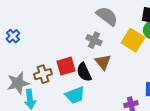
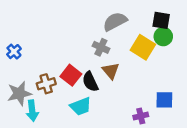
gray semicircle: (107, 16) -> (115, 21), turned -65
blue cross: (13, 36) -> (14, 52), moved
red square: (66, 66) -> (71, 75), turned -36

